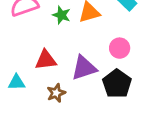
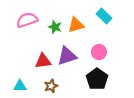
purple triangle: (84, 68) -> (67, 56), moved
cyan triangle: (17, 82) -> (20, 86), moved

